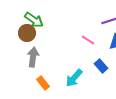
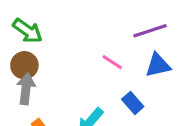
brown circle: (27, 33) -> (24, 65), moved

